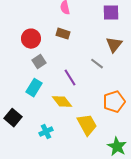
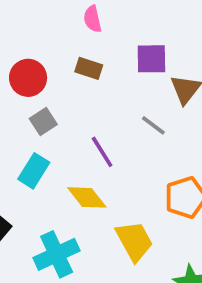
purple square: (111, 13) -> (151, 59), moved
cyan cross: (46, 132) -> (57, 254), size x1.6

